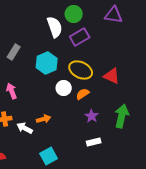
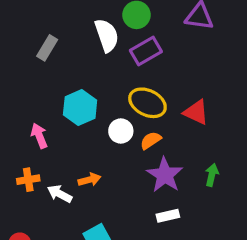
gray rectangle: (14, 52) -> (47, 48), moved
cyan hexagon: (47, 63) -> (80, 107), moved
purple star: (92, 116) -> (165, 175), size x1.6
green arrow: (122, 116) -> (212, 175), size x0.6

